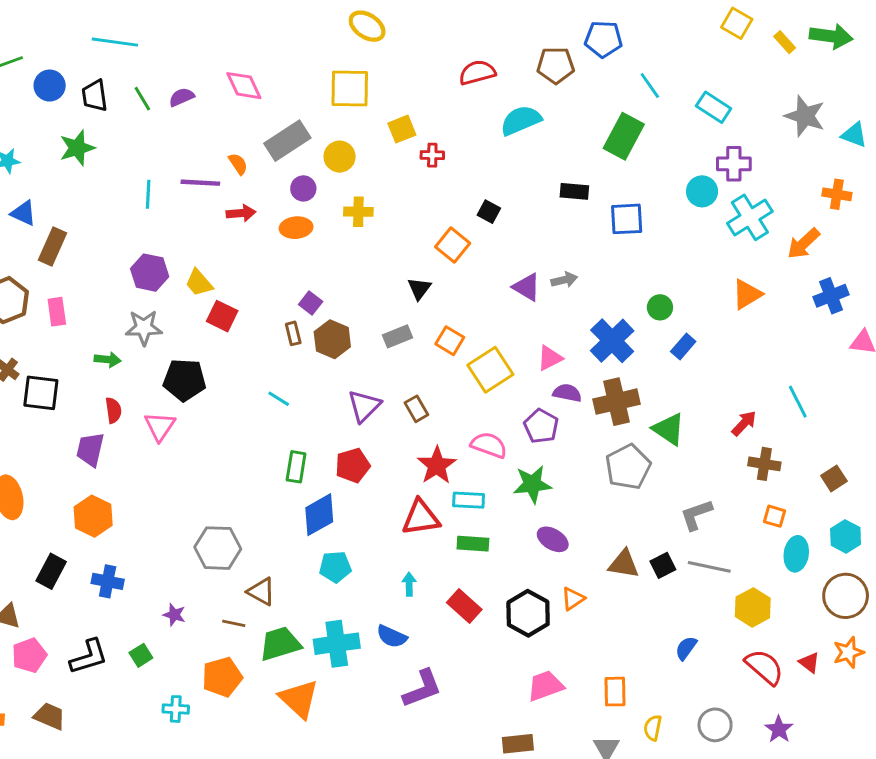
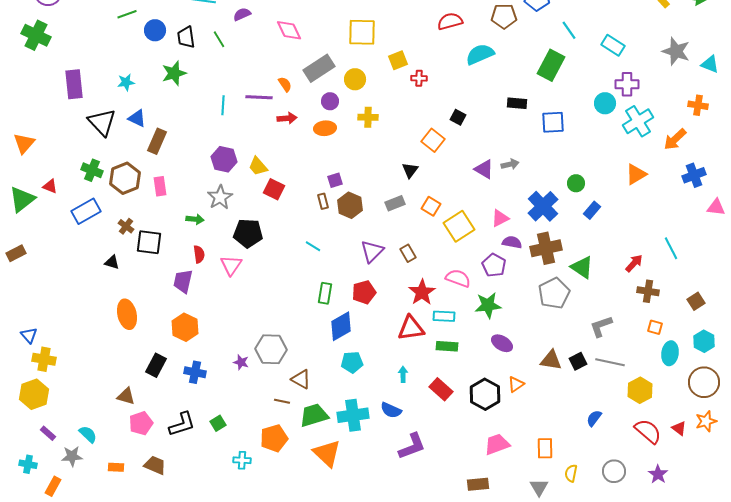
purple semicircle: (182, 97) -> (242, 14), moved
purple square: (311, 303) -> (335, 180), turned 35
gray star: (144, 328) -> (220, 197), turned -30
purple star: (174, 615) -> (241, 362), moved

